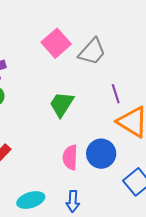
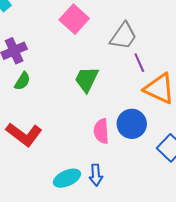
gray trapezoid: (92, 52) -> (123, 36), moved
blue arrow: (73, 201) -> (96, 175), moved

